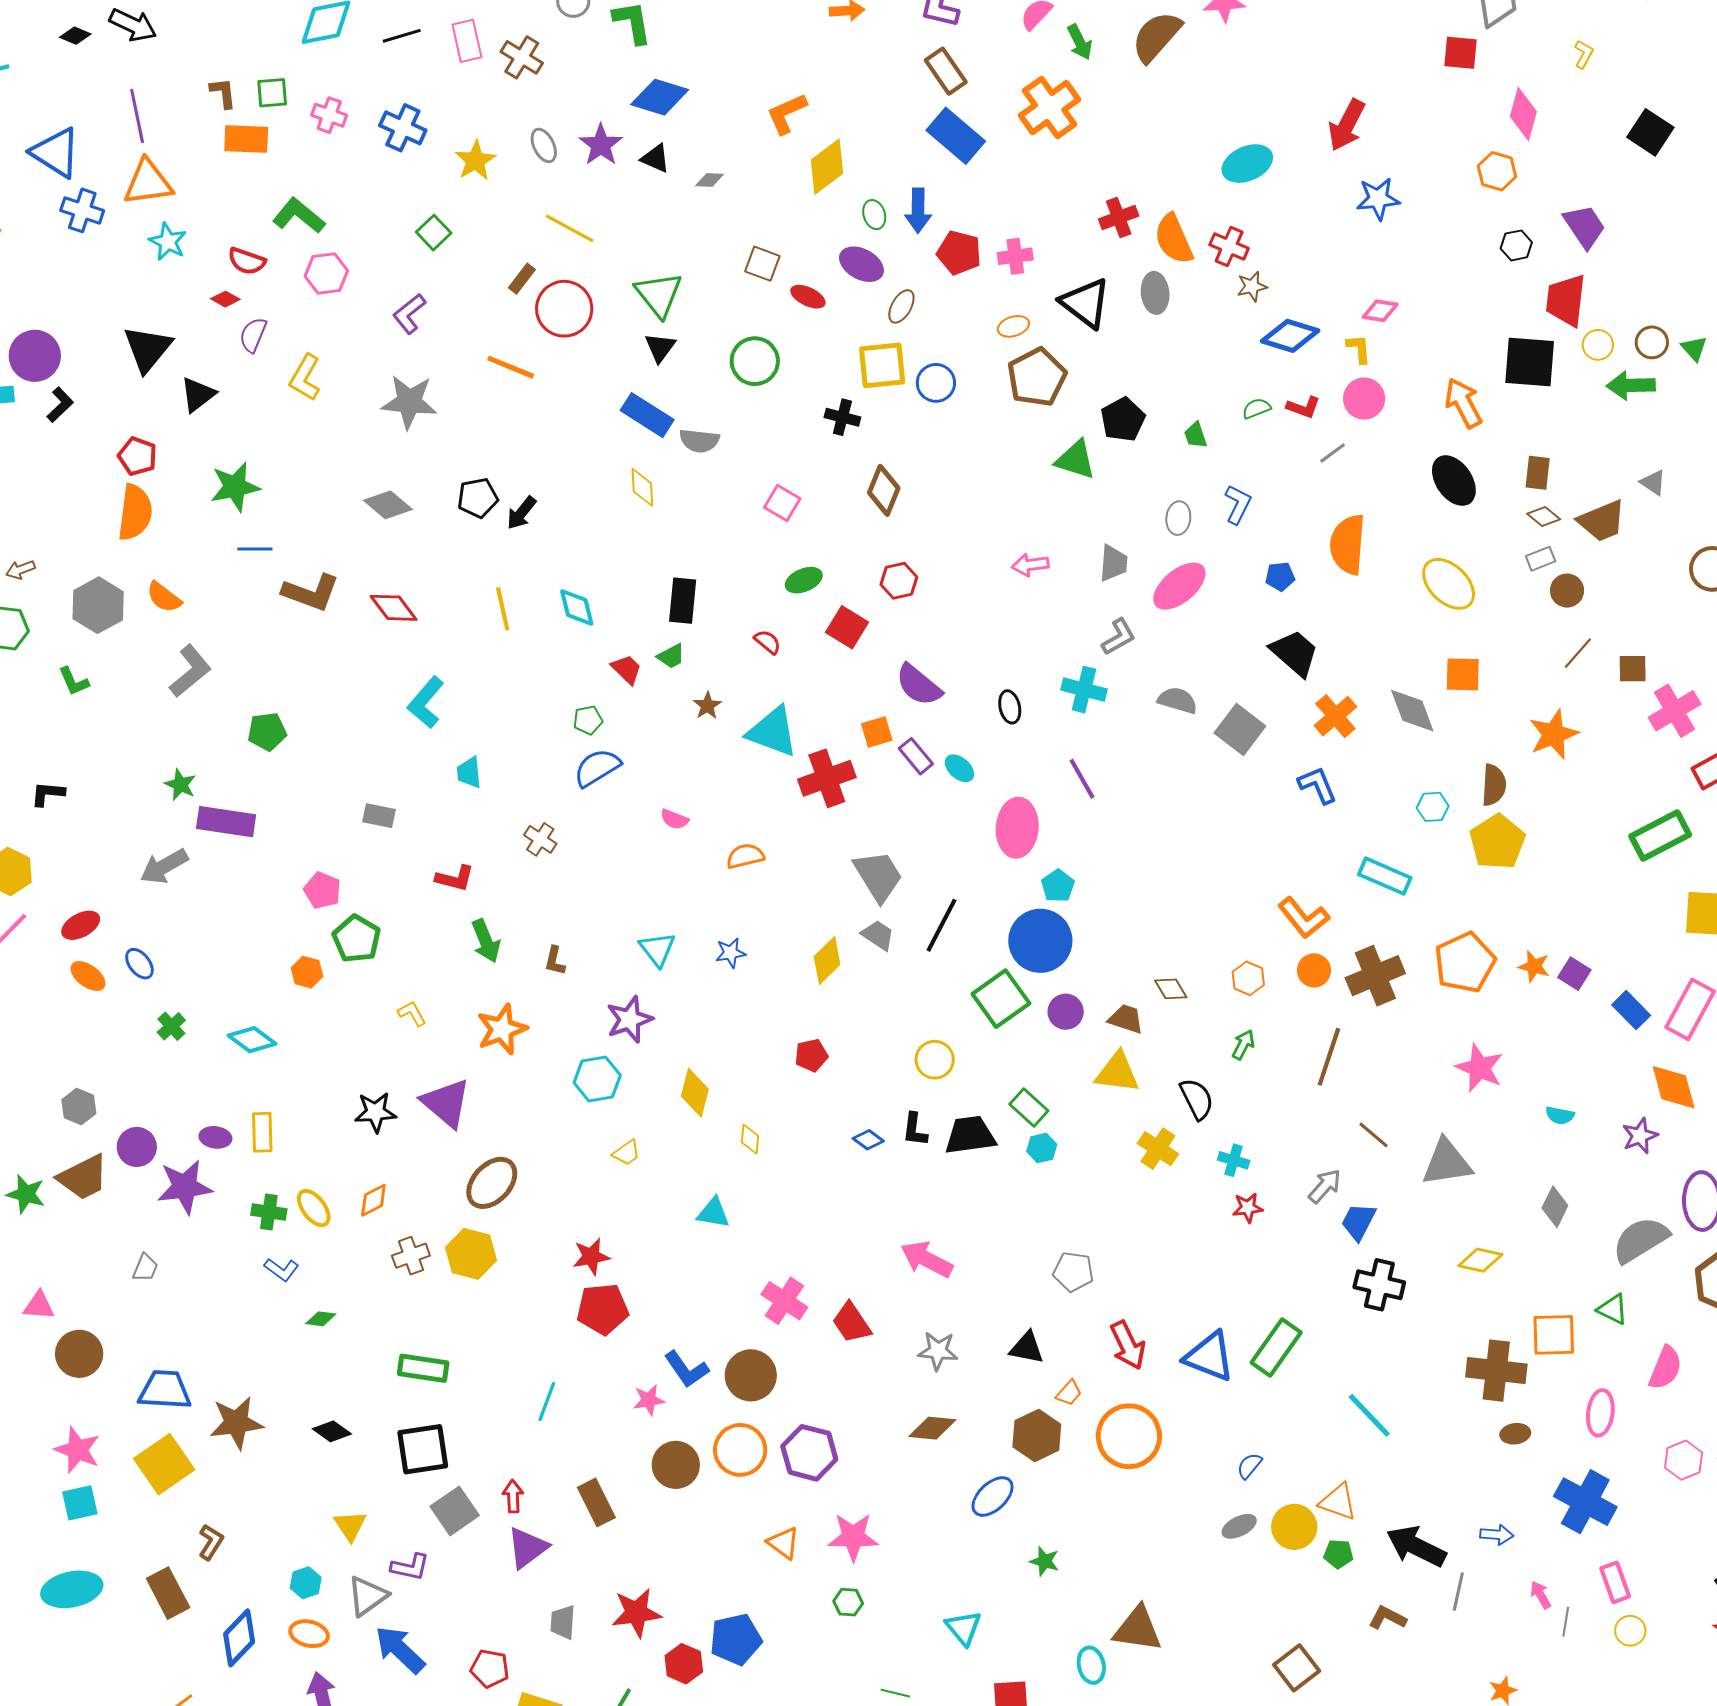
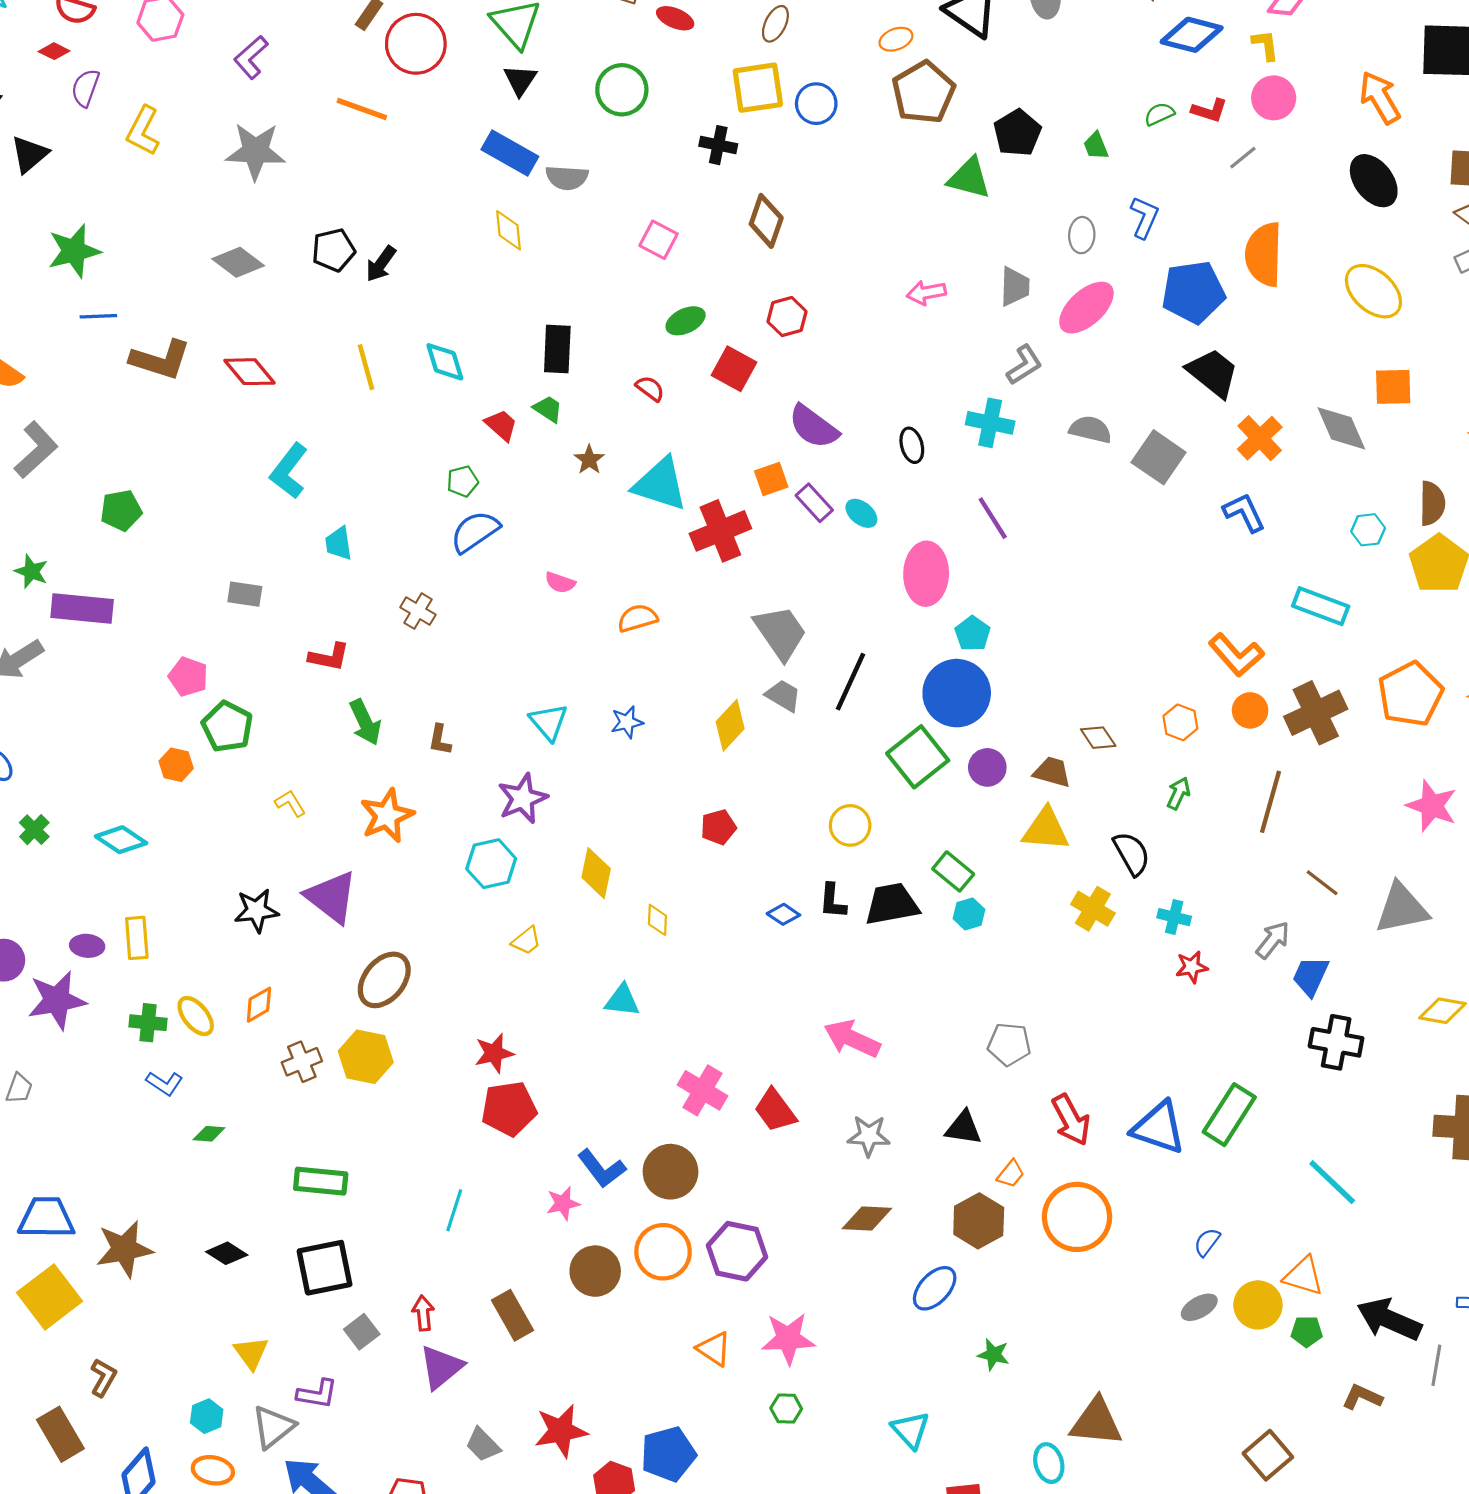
blue pentagon: (1280, 577) -> (1193, 292), size x2.0
green trapezoid: (671, 656) -> (548, 409), turned -116
gray square: (455, 1511) -> (362, 1332), size x0.7
gray trapezoid: (563, 1622) -> (483, 1445), turned -45

